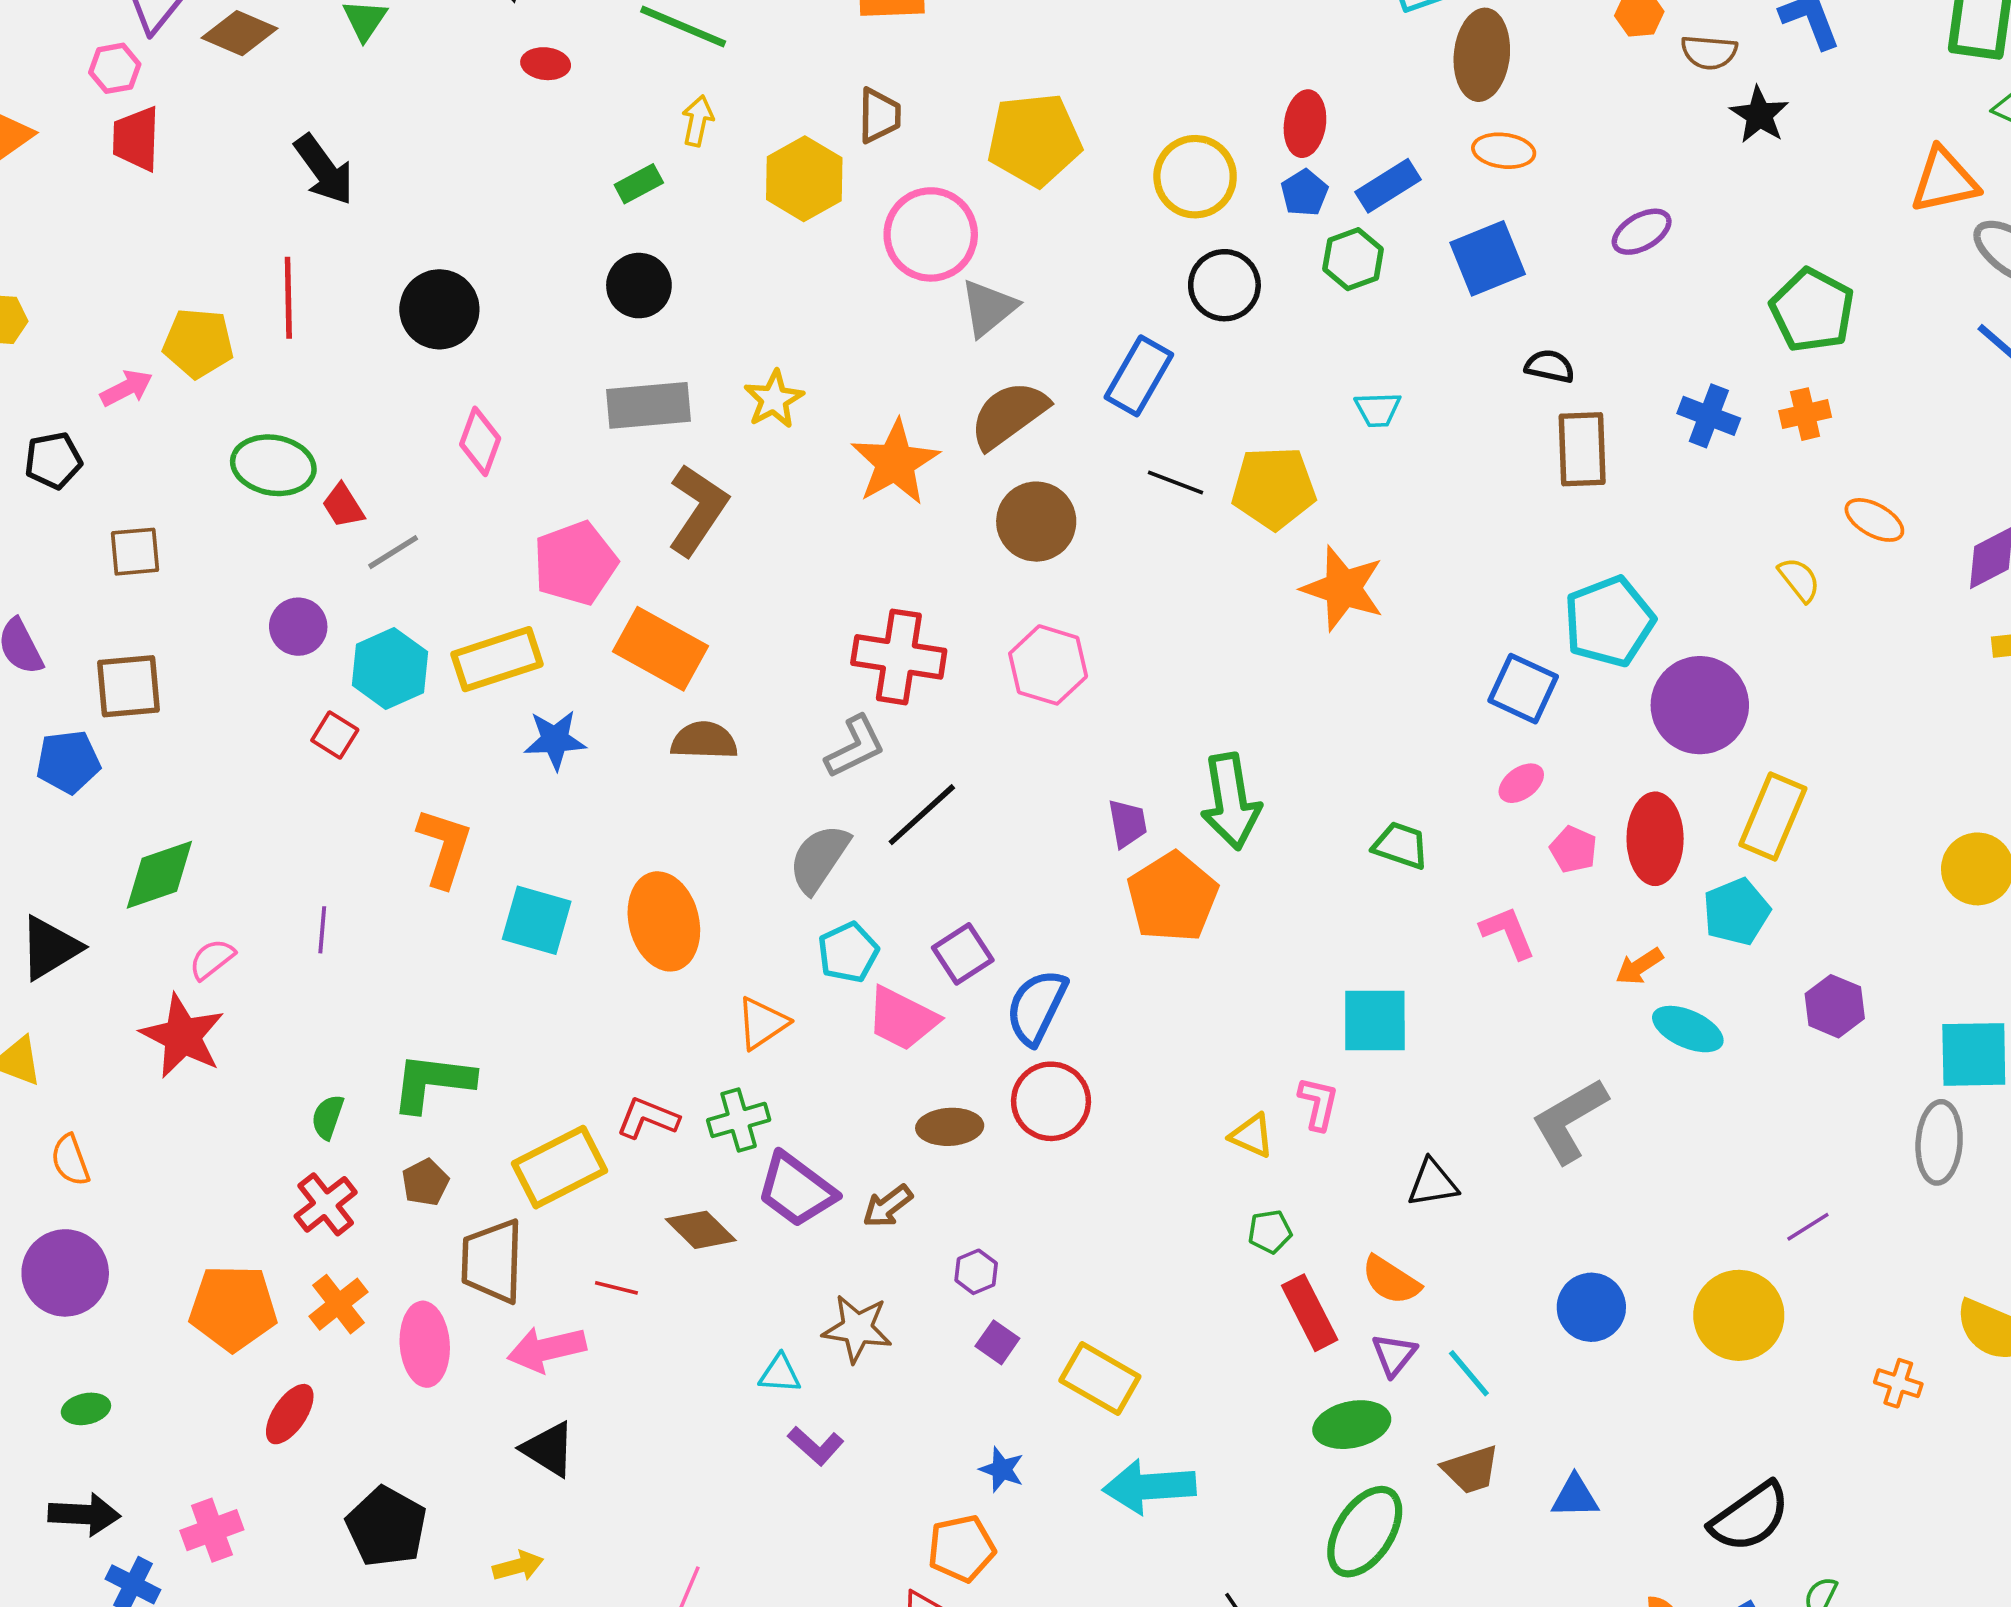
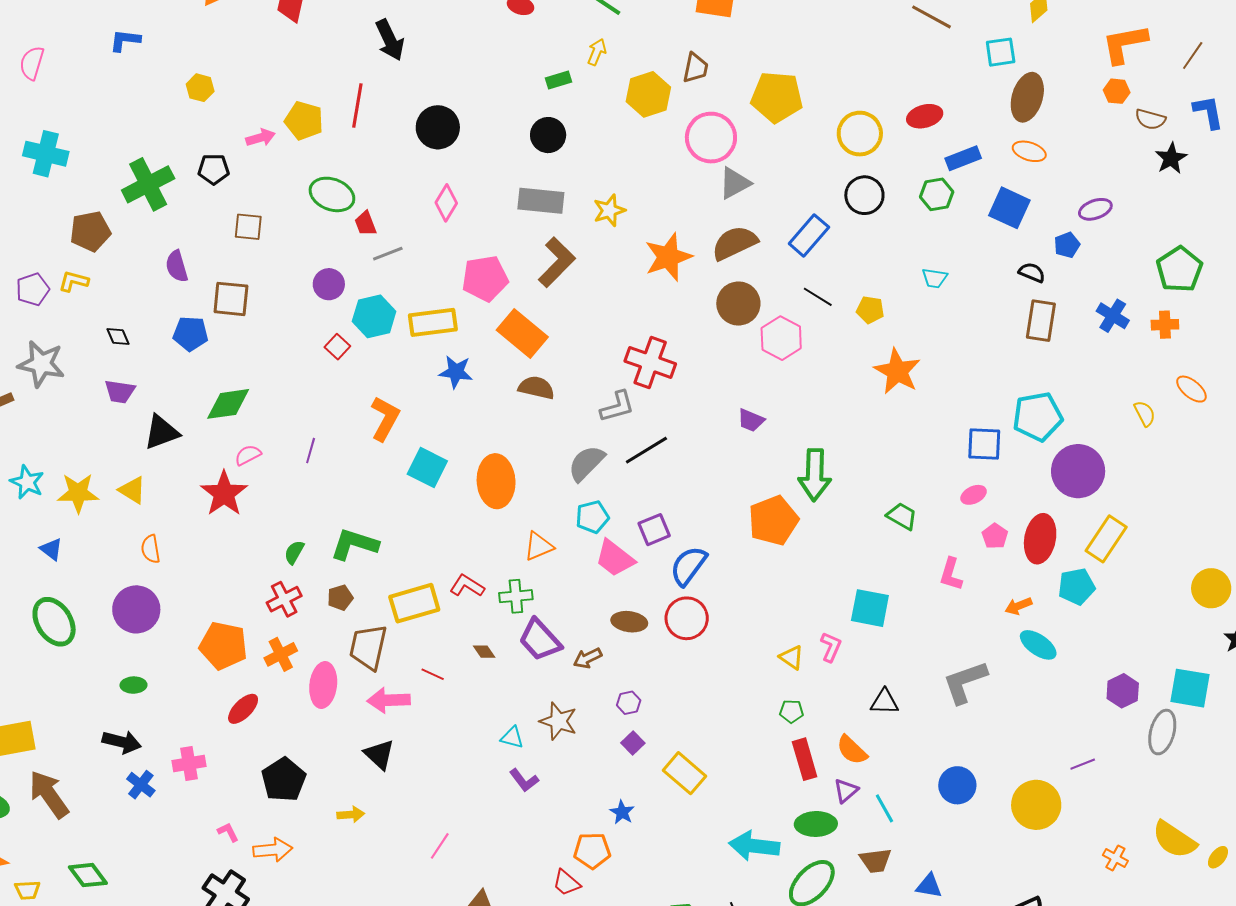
red ellipse: (1305, 124) -> (925, 116), turned 56
blue pentagon: (1304, 193) -> (1067, 245), moved
blue square: (1488, 258) -> (1009, 208), turned 36
yellow pentagon: (1274, 488) -> (870, 310), size x0.6
pink hexagon: (1048, 665) -> (781, 338), moved
blue square: (1523, 689) -> (984, 444), turned -33
purple trapezoid: (1127, 823) -> (751, 420), moved, turned 112
pink L-shape: (1508, 932) -> (951, 574), turned -152
purple hexagon: (1835, 1006) -> (1123, 691), moved
brown diamond: (701, 1230) -> (484, 652), size x0.6
cyan arrow: (1149, 1487) -> (754, 846), moved

